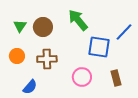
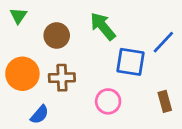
green triangle: (20, 26) -> (18, 16), moved
orange circle: (17, 56) -> (22, 74), size x1.6
brown rectangle: (116, 78) -> (165, 101), moved

